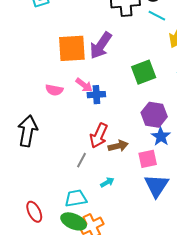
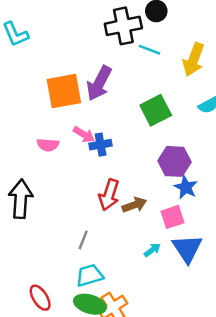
cyan line: (157, 16) -> (149, 50), moved
gray line: (82, 160) -> (83, 240), moved
cyan arrow: (107, 182) -> (152, 250), moved

